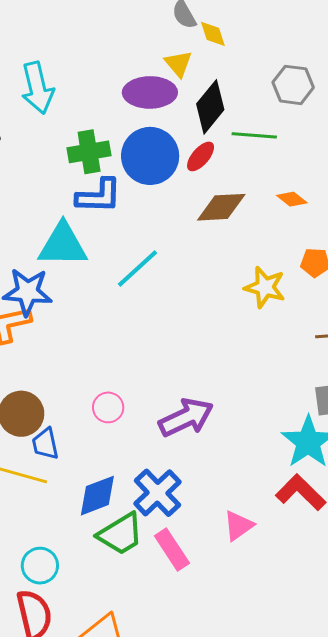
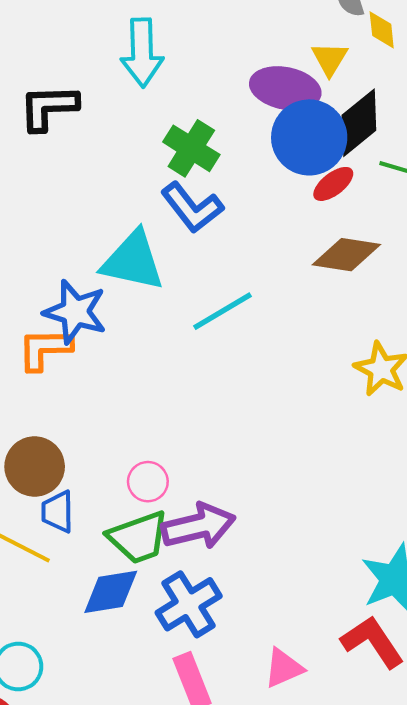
green cross: (89, 152) -> (191, 148), turned 30
blue circle: (150, 156) -> (309, 137), moved
blue L-shape: (99, 196) -> (192, 208), turned 39
purple arrow: (186, 418) -> (198, 526), moved
green trapezoid: (121, 534) -> (138, 537), moved

